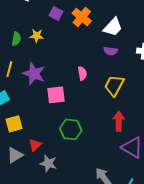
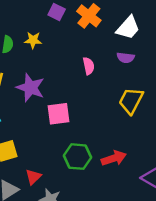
pink semicircle: (82, 73) -> (89, 66), moved
red arrow: (119, 121) -> (114, 158), moved, turned 72

